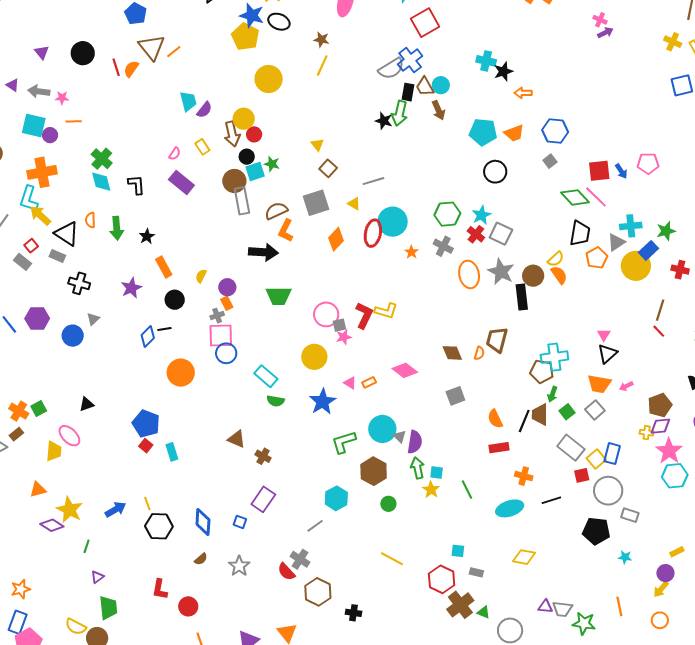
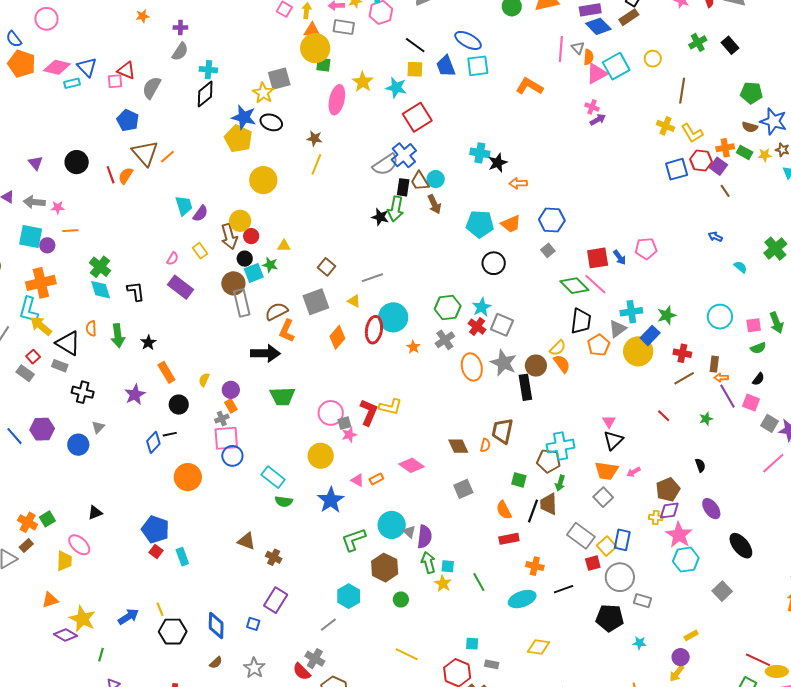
yellow triangle: (317, 145) -> (284, 246), moved, turned -48
gray cross: (443, 246) -> (445, 340), turned 30
brown line: (660, 310) -> (684, 378), moved, turned 45
green square: (567, 412) -> (519, 480), moved, turned -35

